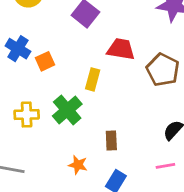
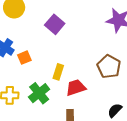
red trapezoid: (121, 49) -> (76, 88), moved, turned -30

